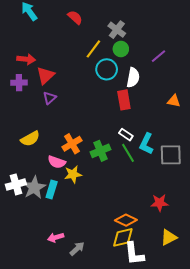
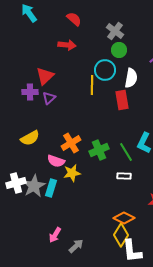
yellow line: (93, 49) -> (92, 85), moved, turned -36
red arrow: (26, 59) -> (67, 45), moved
purple cross: (19, 83) -> (30, 92), moved
white rectangle: (126, 135) -> (124, 176), moved, turned -32
pink arrow: (56, 237) -> (55, 235), turned -42
yellow diamond: (123, 237) -> (121, 235), turned -45

